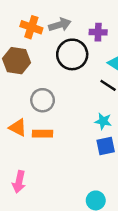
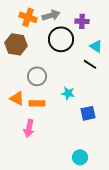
cyan star: (103, 121) -> (68, 93), moved
pink arrow: (19, 182) -> (29, 128), moved

